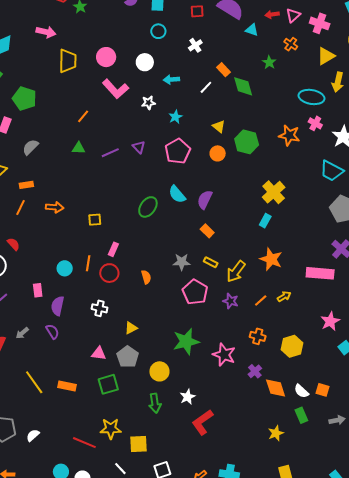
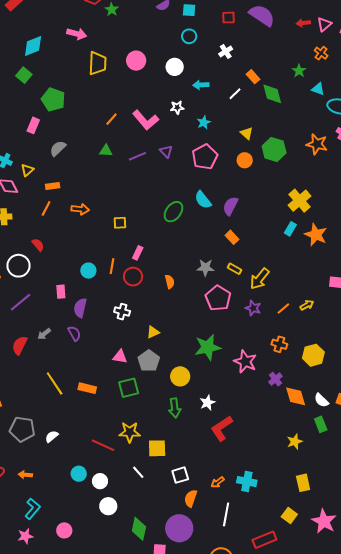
cyan triangle: (252, 30) -> (318, 89), moved
pink L-shape: (116, 89) -> (146, 120), moved
orange star: (271, 259) -> (316, 235), moved

